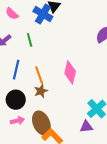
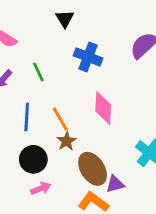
blue cross: (43, 14) -> (88, 57), moved
brown ellipse: (41, 123) -> (93, 169), moved
purple triangle: (86, 127) -> (115, 184), moved

